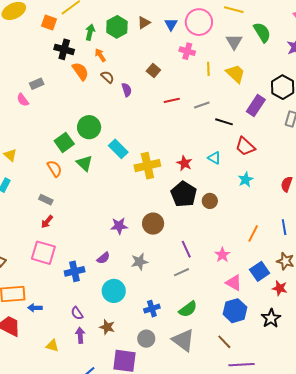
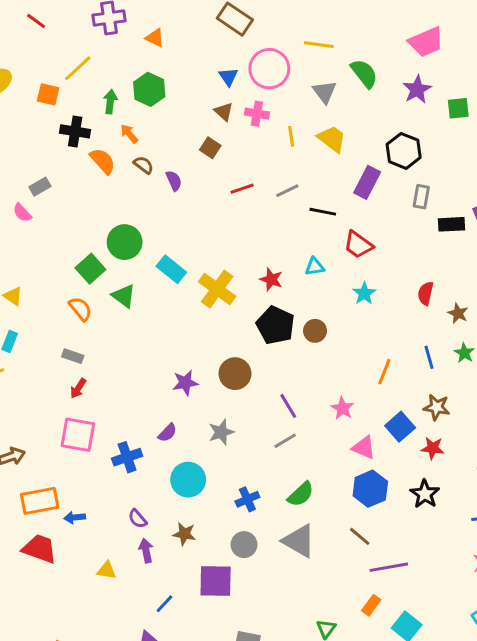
brown triangle: (144, 23) -> (224, 112), moved, turned -40
cyan triangle: (214, 158) -> (315, 267), turned -32
yellow cross: (147, 166) -> (217, 289), turned -35

